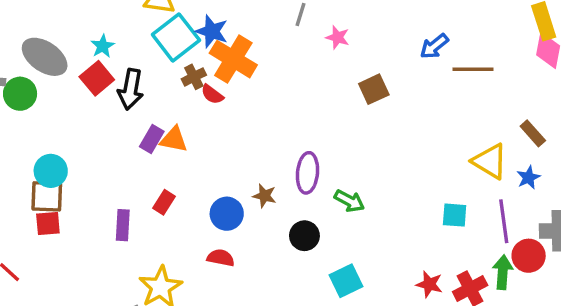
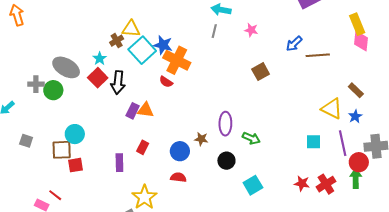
pink star: (338, 37) -> (251, 30), moved
brown cross: (194, 77) -> (117, 41), moved
brown square: (47, 196) -> (62, 150), moved
green arrow: (503, 272) -> (356, 178), moved

